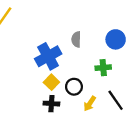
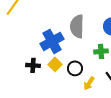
gray semicircle: (76, 39) -> (77, 26), size x1.6
black cross: (51, 104) -> (33, 65), moved

